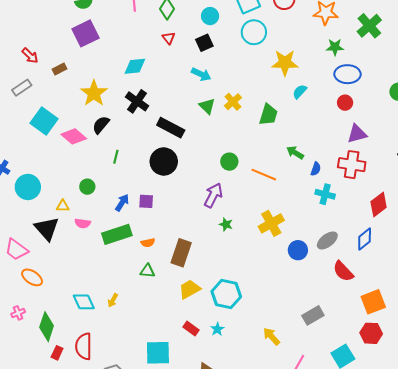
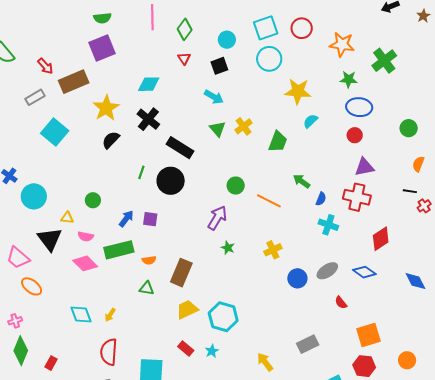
brown rectangle: (59, 69) -> (74, 82), size x2.0
pink diamond: (74, 136) -> (85, 263), moved
green line: (116, 157) -> (141, 172), moved
yellow cross: (271, 223) -> (273, 250), size x0.7
blue diamond: (365, 239) -> (364, 272), turned 70
red semicircle: (343, 271) -> (341, 303), size x0.6
green diamond: (47, 327) -> (21, 351), moved
red semicircle: (84, 346) -> (109, 352), moved

